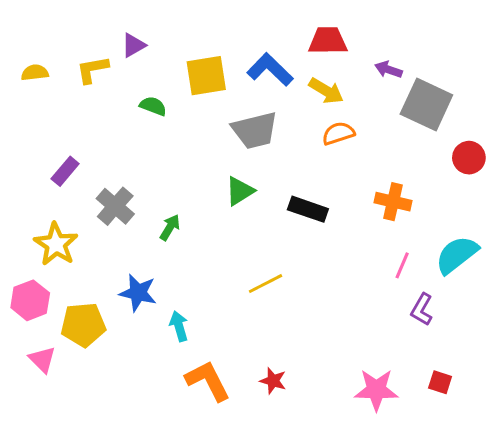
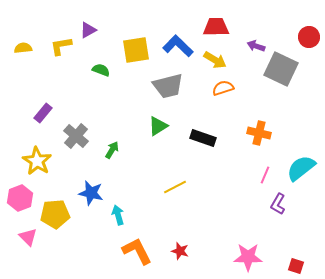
red circle: (469, 158) -> (309, 37), moved
red square: (440, 382) -> (296, 266), moved

